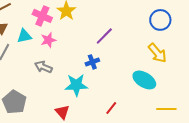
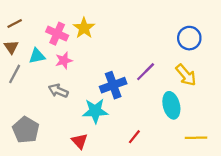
purple line: (104, 36) -> (146, 72), moved
blue cross: (92, 62) -> (113, 85), size x1.6
cyan ellipse: (144, 80) -> (171, 105), turned 45

